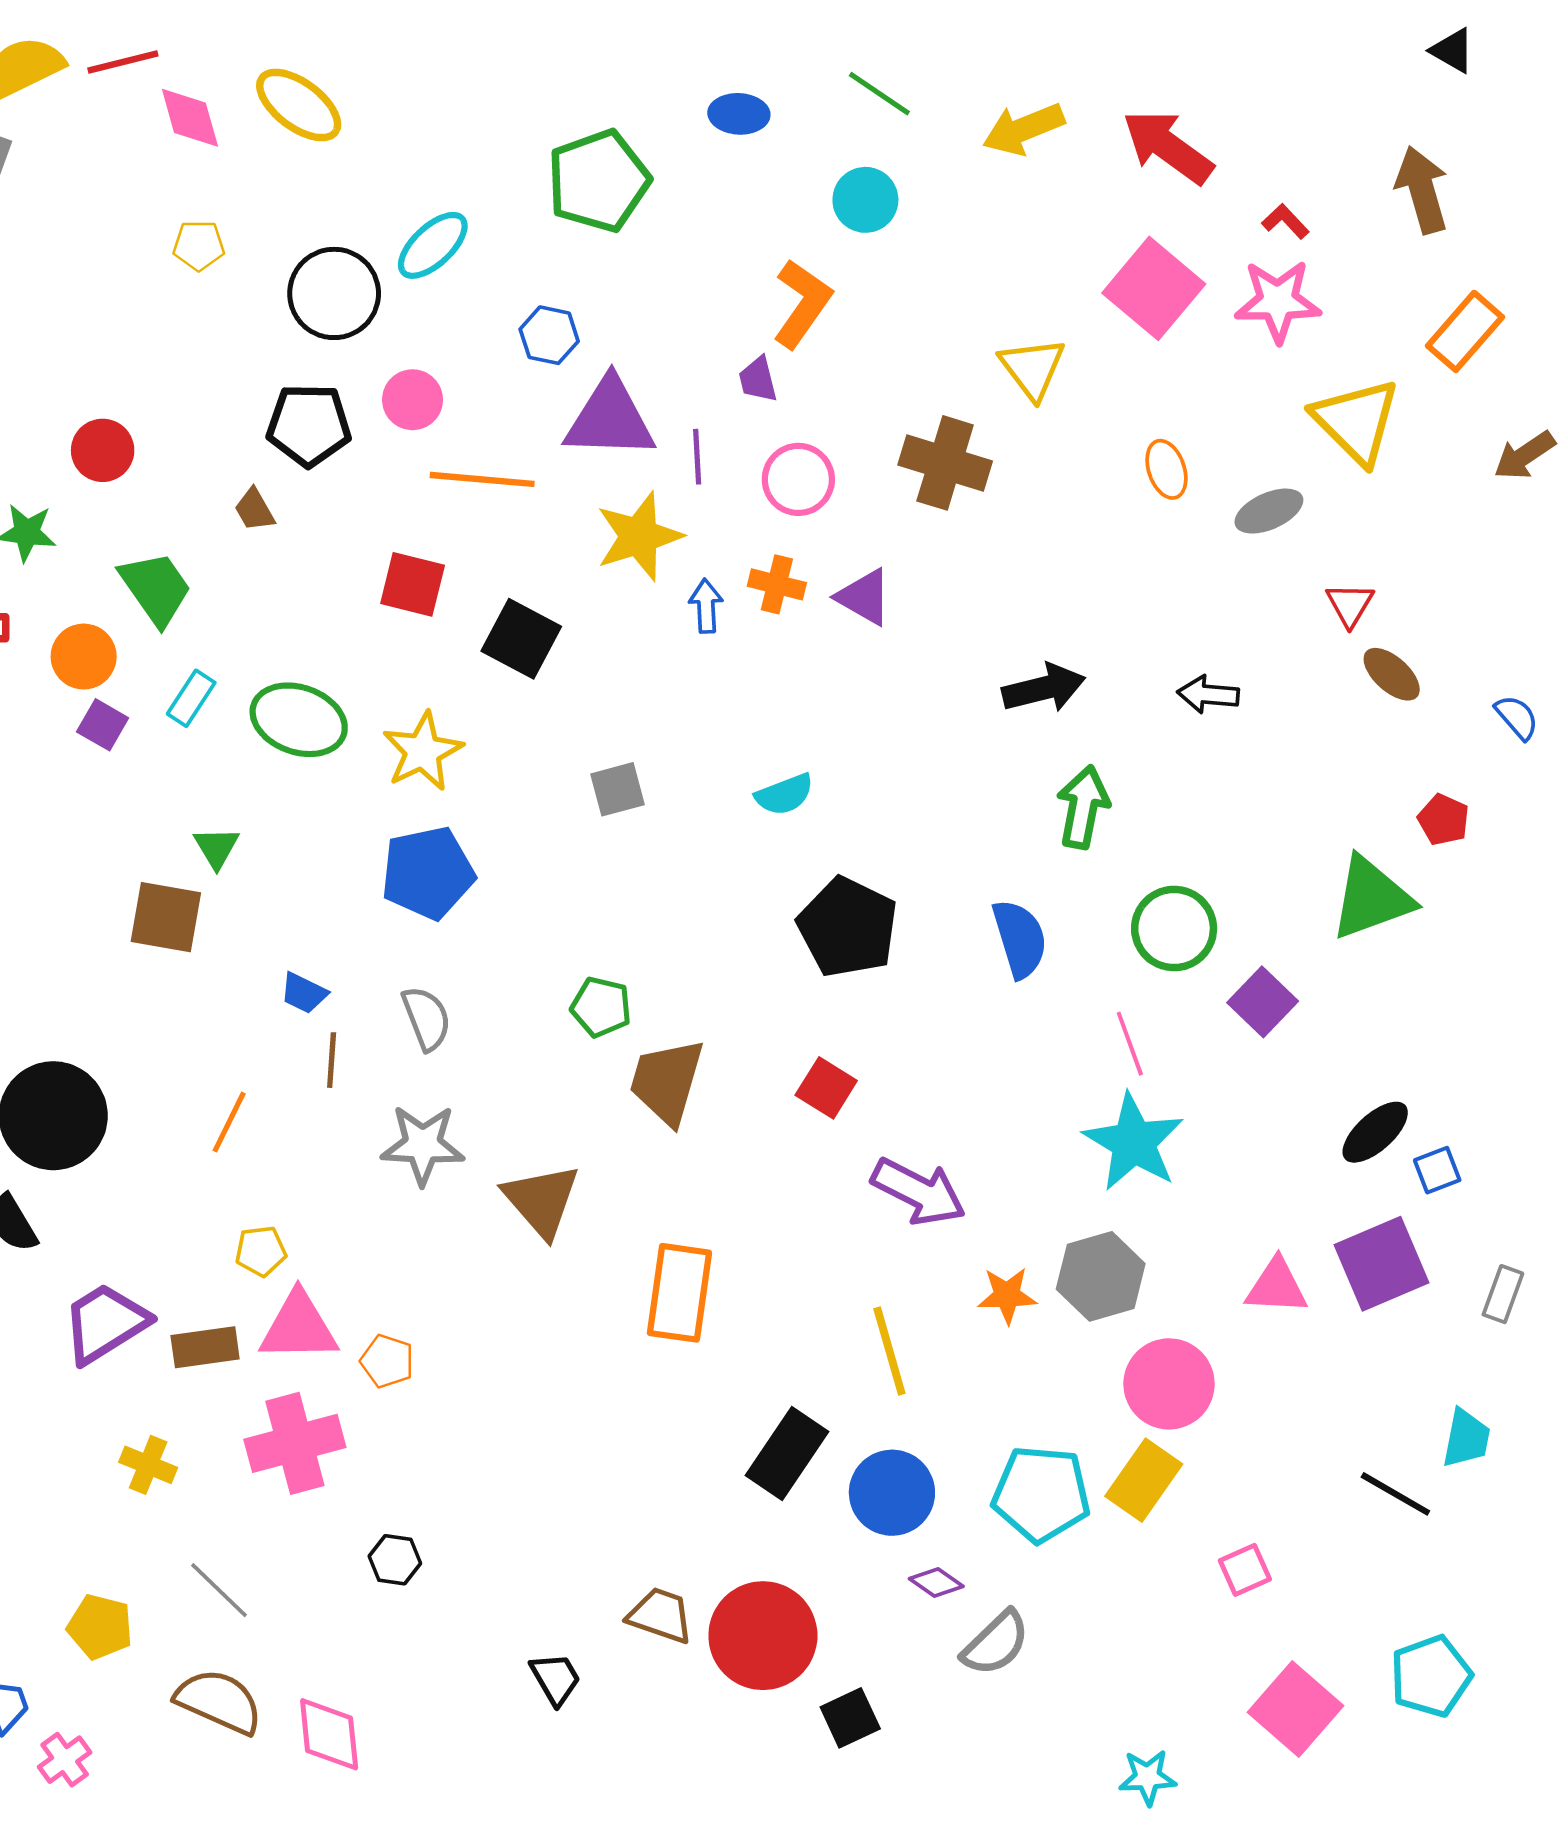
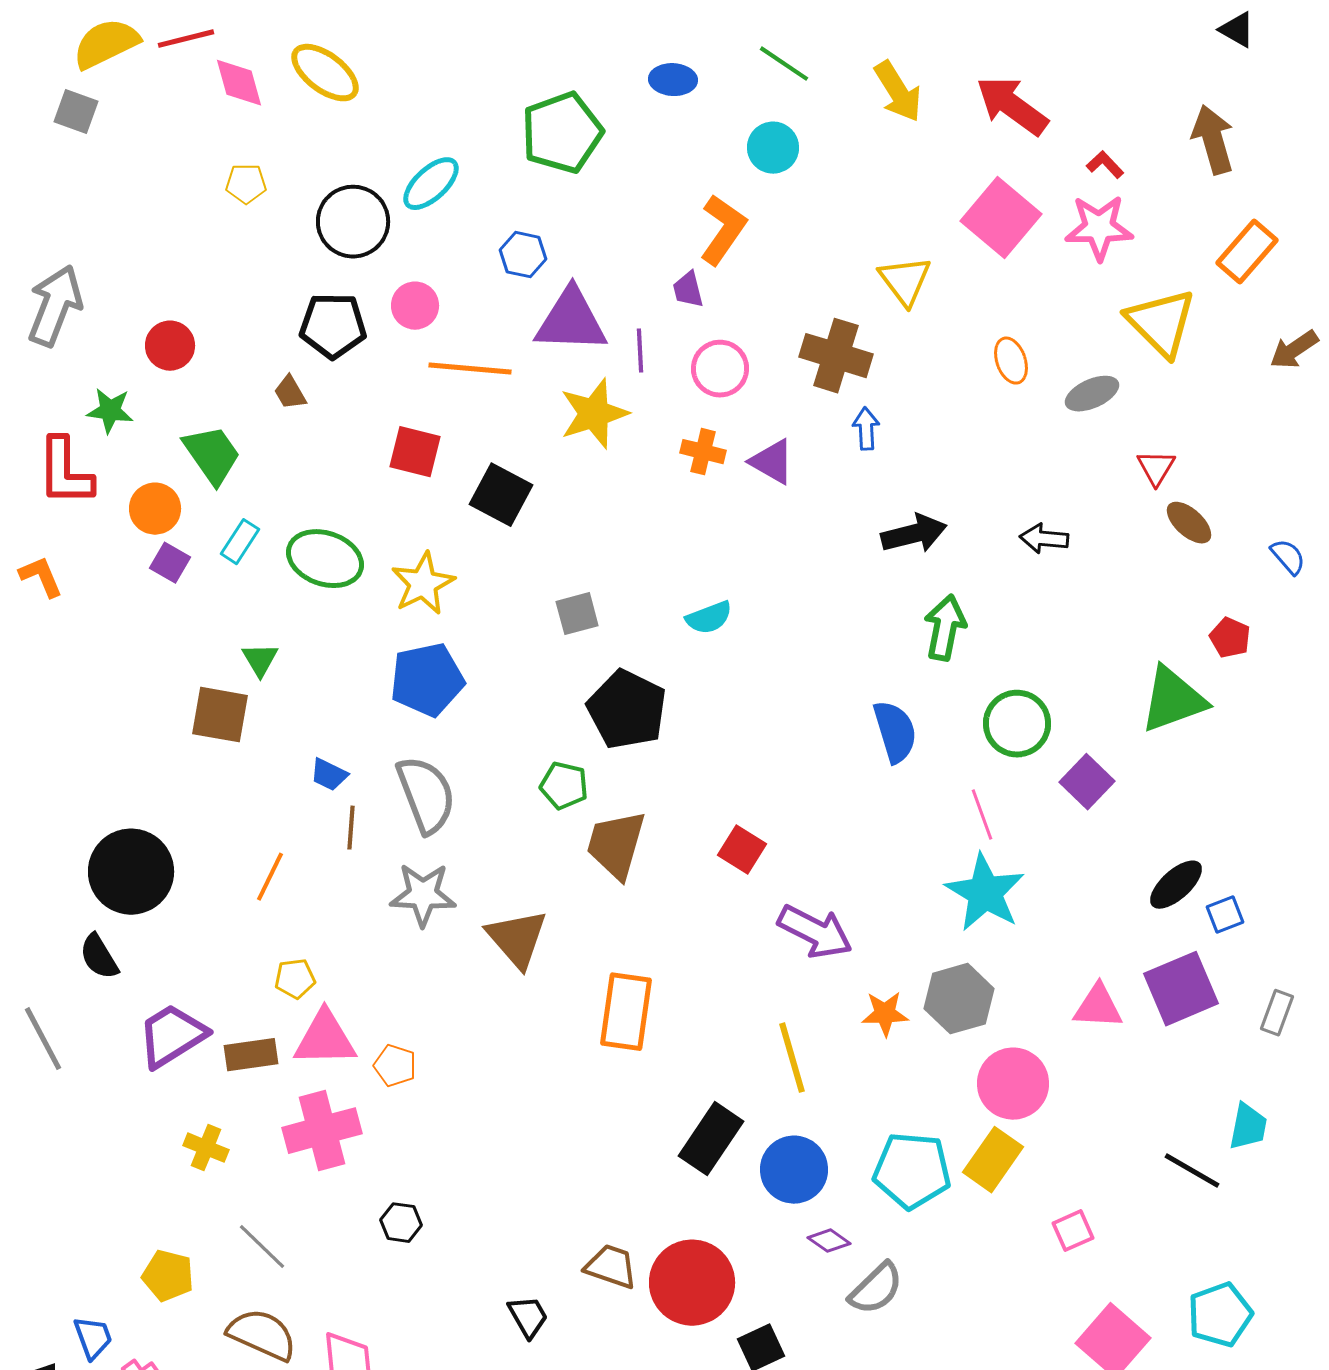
yellow arrow: (1024, 129) -> (898, 92), turned -100
blue arrow: (706, 606) -> (866, 429), moved
black pentagon: (848, 927) -> (627, 710), moved
gray semicircle: (426, 1018) -> (426, 795), size x1.5

